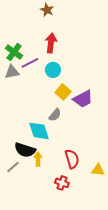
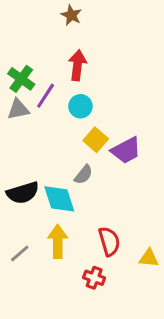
purple line: (30, 63) -> (46, 96), turned -30
black semicircle: (25, 150) -> (23, 193), moved, turned -35
yellow arrow: (38, 159) -> (58, 241), size x1.5

